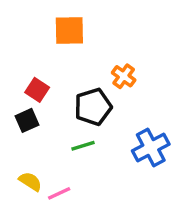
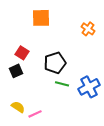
orange cross: (124, 76) -> (88, 29), moved
green line: (83, 146) -> (62, 84), moved, turned 32

